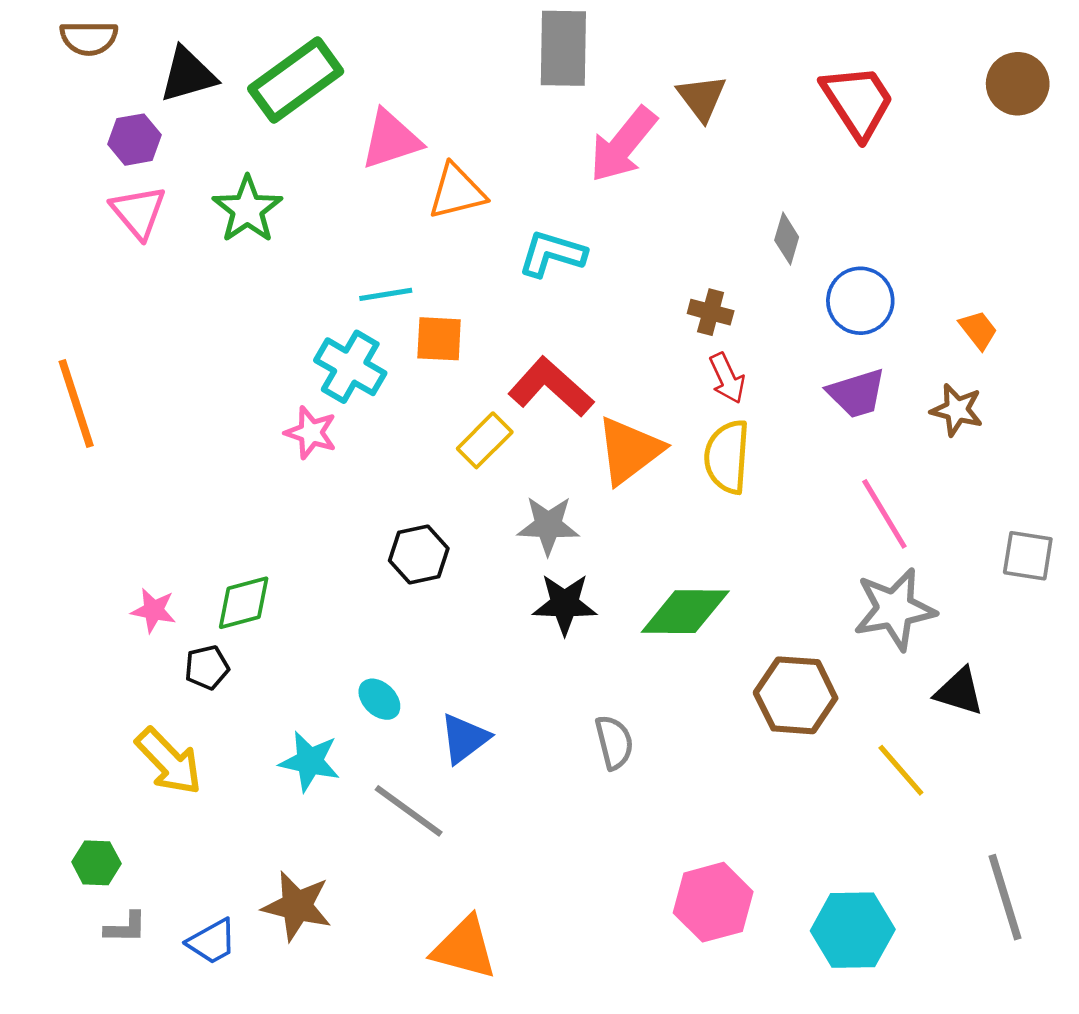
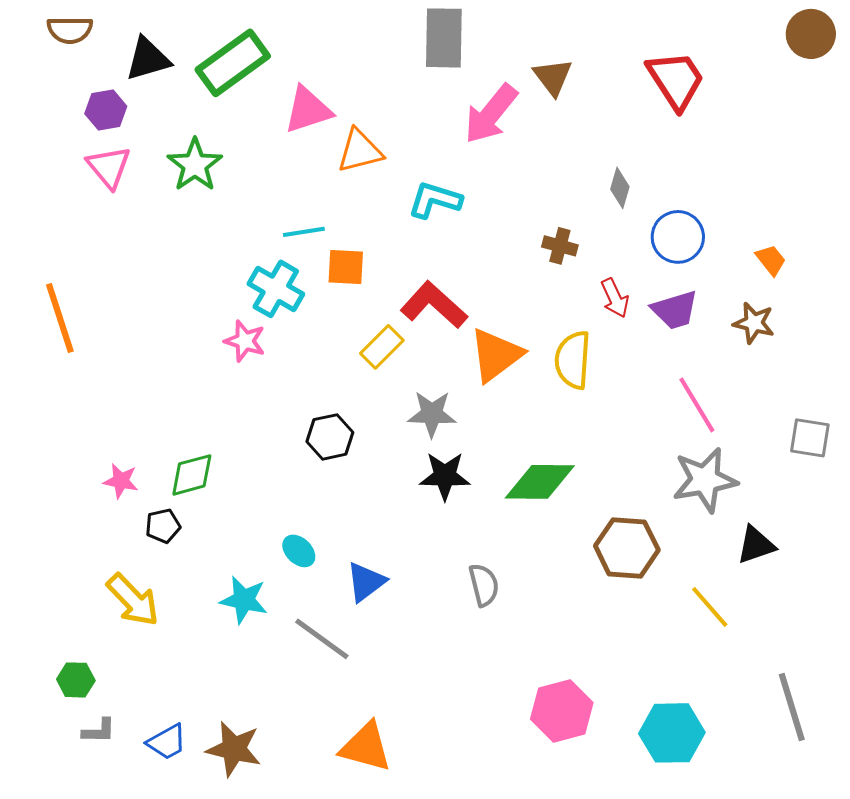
brown circle: (1018, 84) -> (811, 34), moved
red arrow: (727, 378) -> (615, 298), moved
black triangle: (959, 692) -> (756, 545), turned -36
brown star: (297, 906) -> (234, 749), moved

